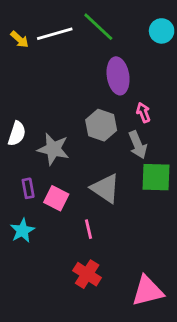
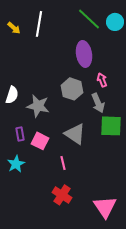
green line: (98, 27) -> (89, 19), moved
white line: (55, 34) -> (39, 24), turned -65
pink triangle: (148, 291) -> (105, 207), turned -50

